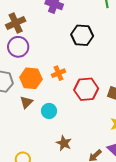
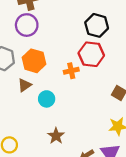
orange cross: (59, 73) -> (71, 71), moved
red hexagon: (86, 89) -> (91, 54), moved

